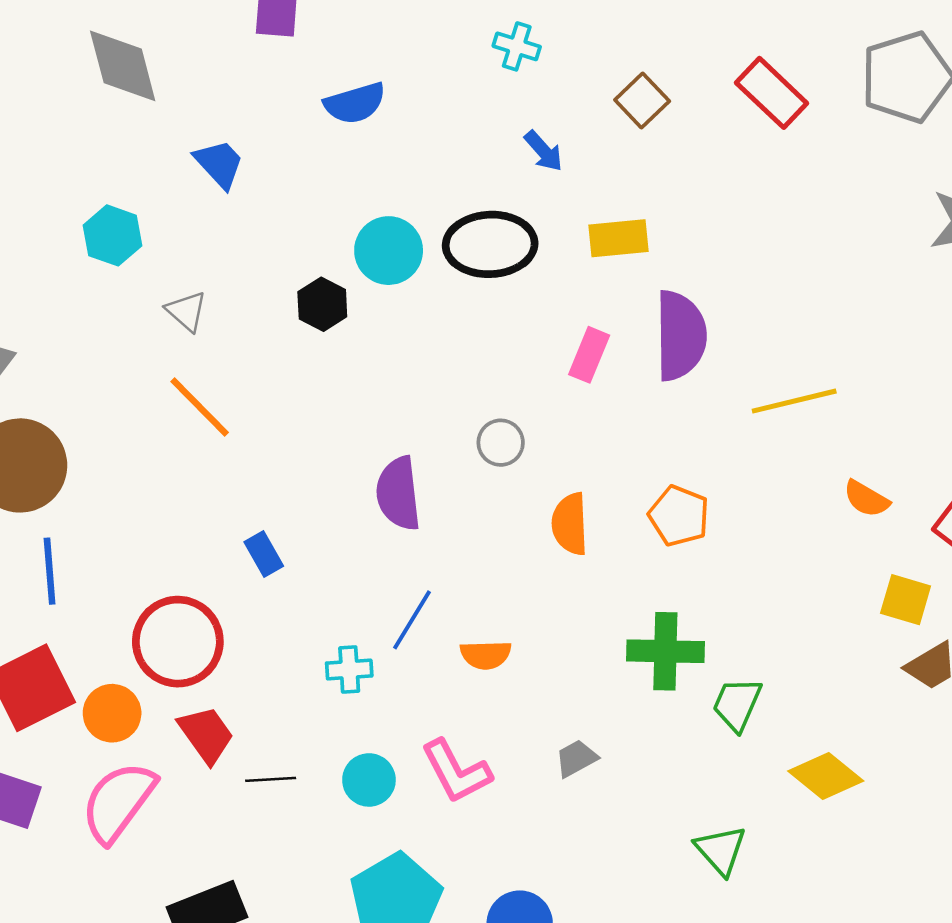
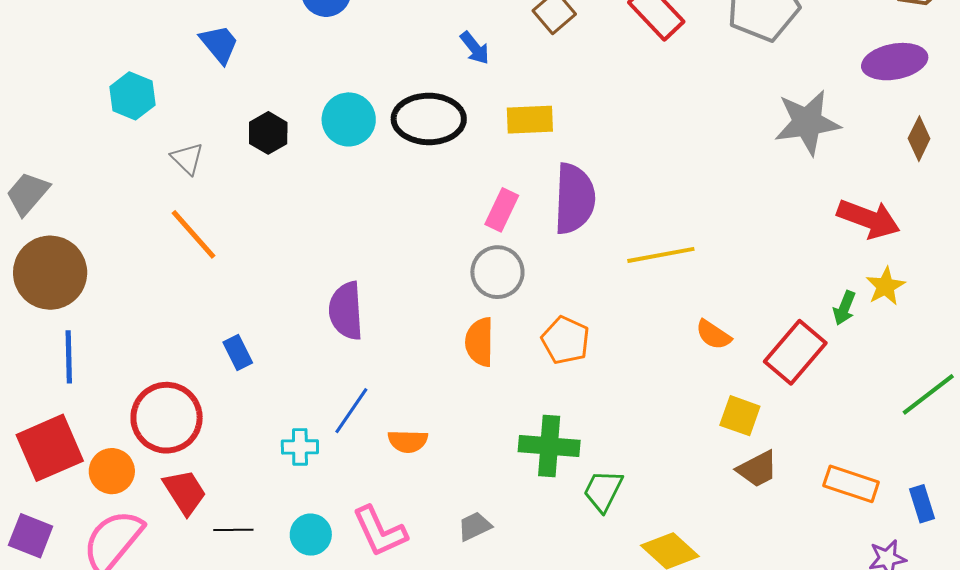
black hexagon: (322, 304) -> (268, 133), moved
gray circle: (501, 443) -> (497, 272), moved, size x1.4

